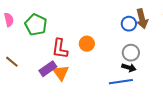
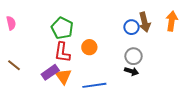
green pentagon: (36, 25) -> (62, 28), moved
blue line: (121, 82) -> (94, 85), moved

